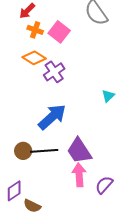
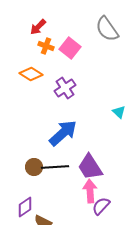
orange diamond: (34, 58) -> (31, 74), moved
cyan triangle: (108, 96) -> (119, 112), turned -32
purple semicircle: (104, 185) -> (101, 206), moved

